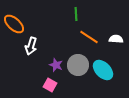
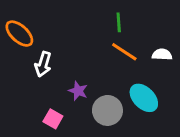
green line: (76, 14) -> (119, 22), moved
gray circle: (78, 65) -> (107, 110), moved
pink square: (50, 85) -> (53, 119), moved

